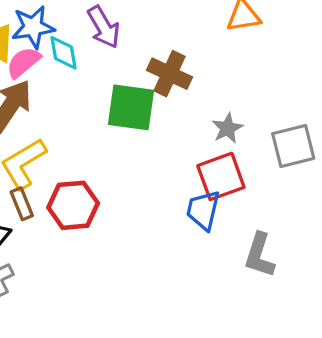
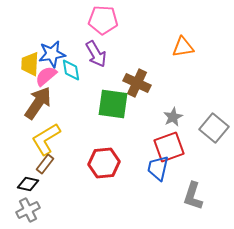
gray square: (293, 146) -> (214, 128), turned -36
brown rectangle: (22, 204) -> (45, 164), turned 60
red hexagon: (73, 205) -> (104, 163), moved

